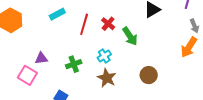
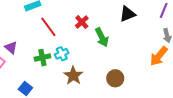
red line: (84, 24) -> (48, 27), moved, turned -60
cyan cross: (104, 56) -> (62, 54), moved
purple triangle: (41, 58) -> (11, 47), turned 40

